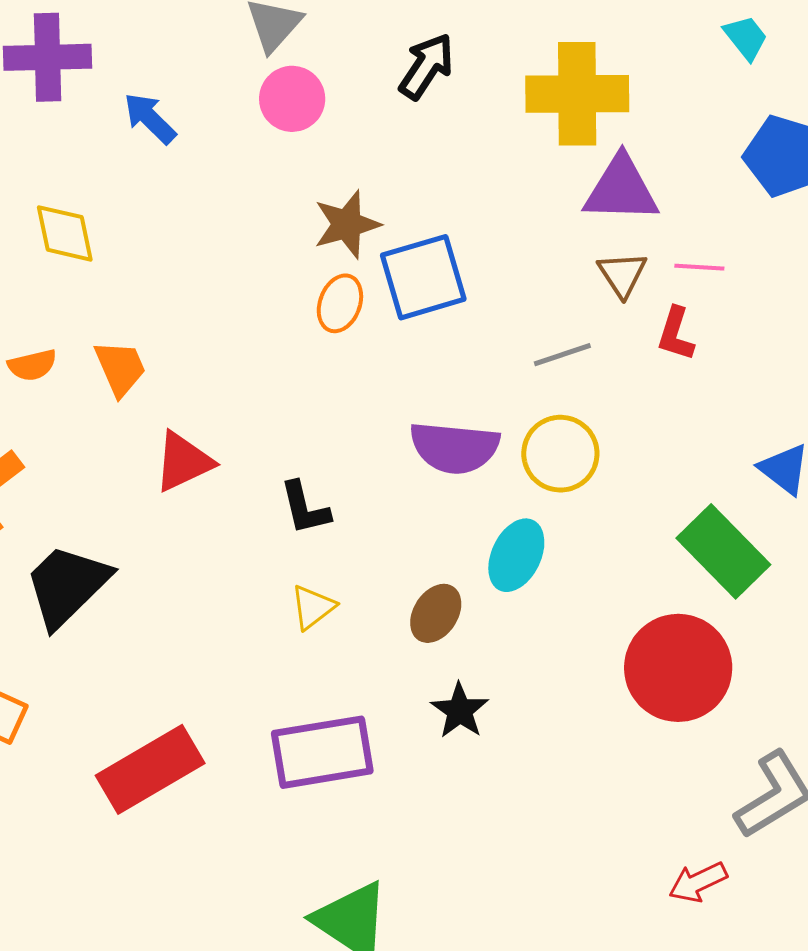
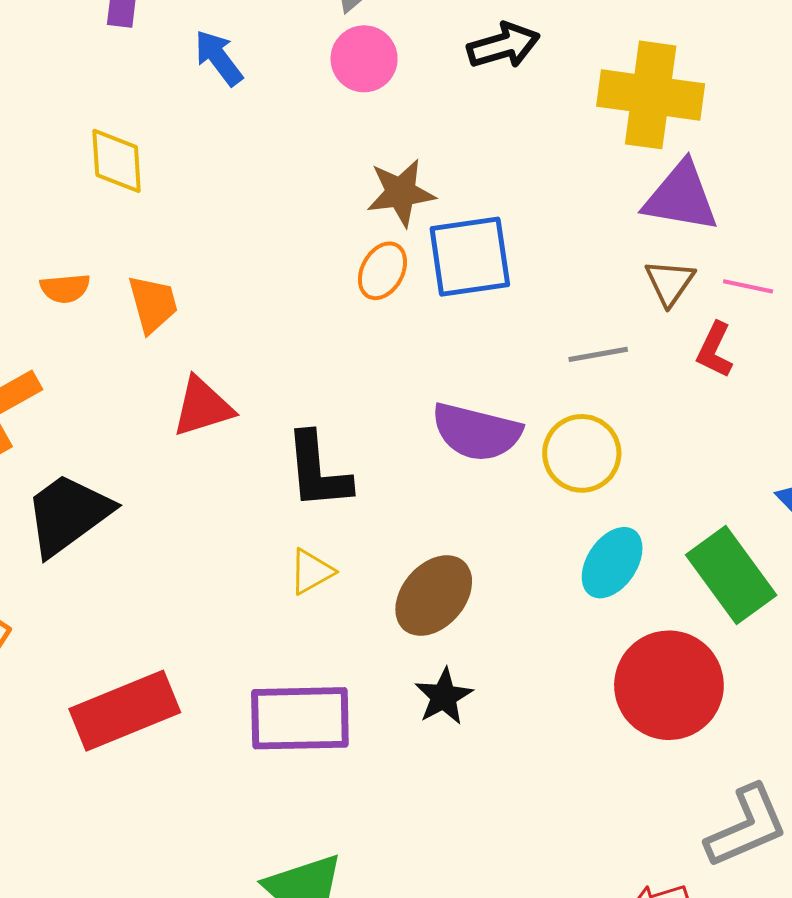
black arrow: (426, 66) -> (503, 46), turned 32
black L-shape: (305, 508) -> (318, 471), size x1.4
cyan ellipse: (516, 555) -> (612, 563), moved
brown ellipse: (436, 613) -> (434, 596), size x1.4

